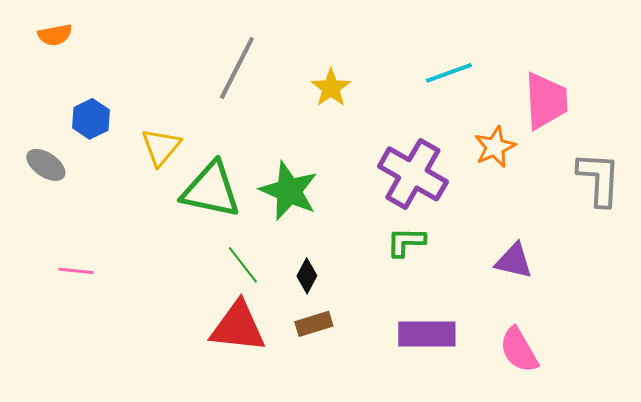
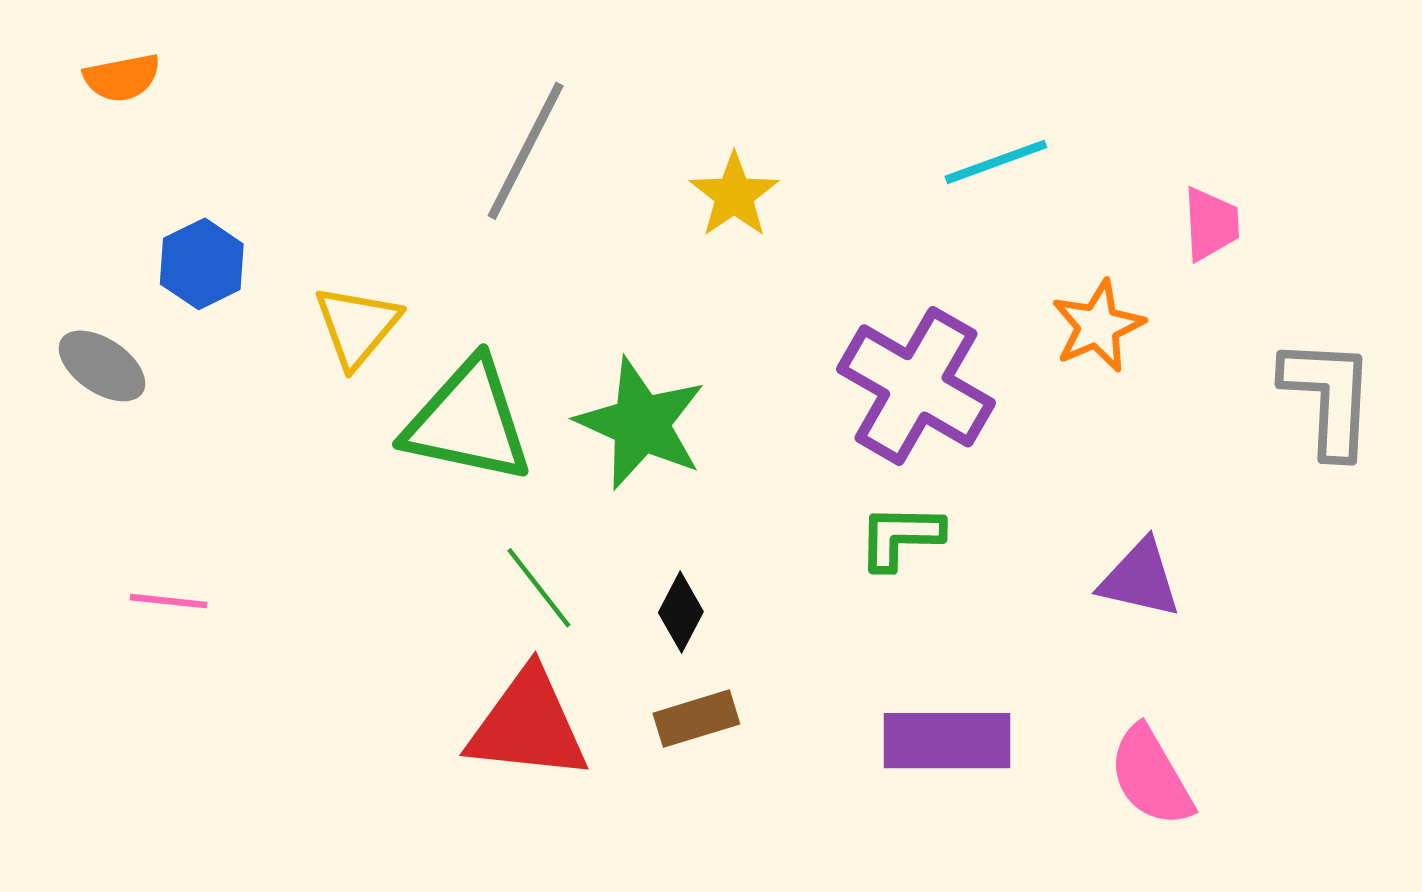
pink trapezoid: (546, 101) -> (1211, 224), size x0.6

